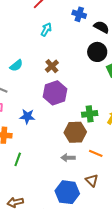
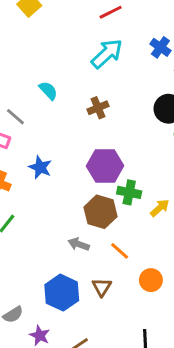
cyan arrow: (46, 30) -> (107, 54), size x1.6
cyan semicircle: (16, 65) -> (48, 91), turned -112
purple hexagon: (55, 93) -> (105, 166), moved

